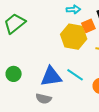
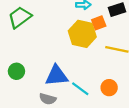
cyan line: (75, 75) -> (80, 89), moved

